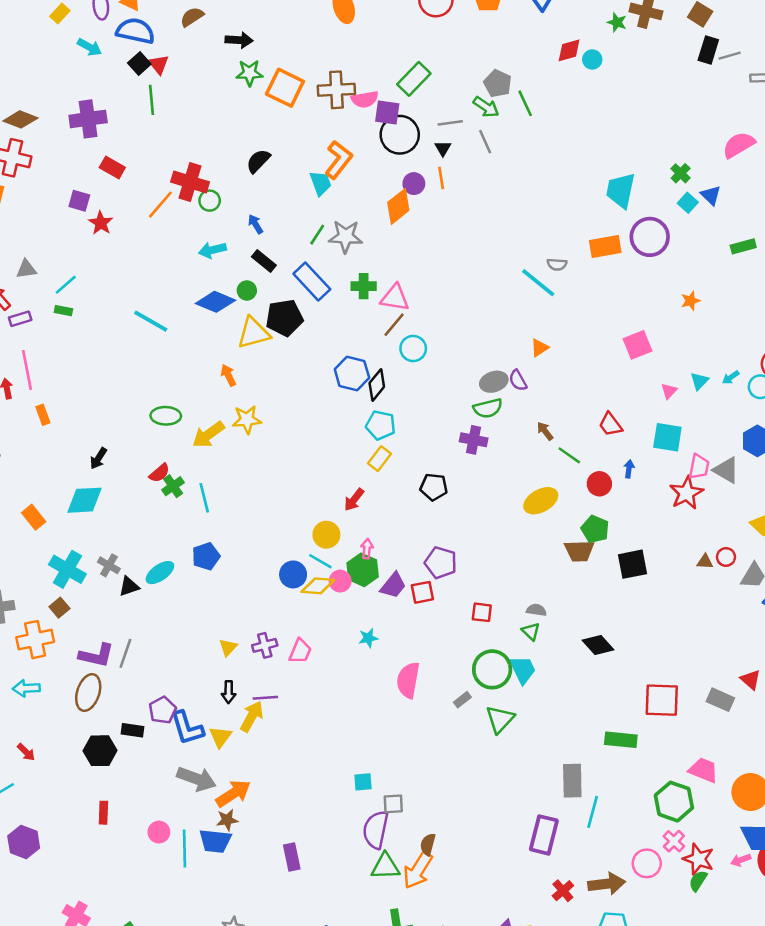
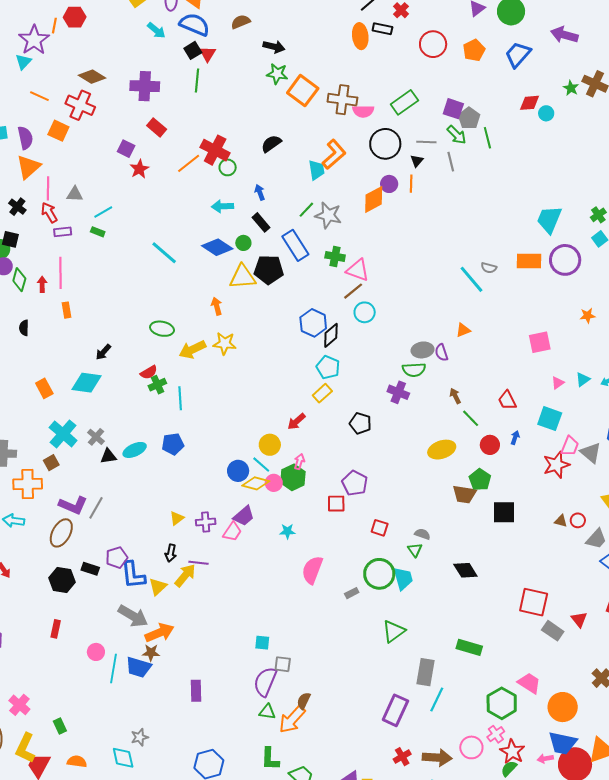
purple square: (387, 112) -> (453, 109), moved
purple trapezoid: (393, 585) -> (244, 516), moved
red square: (662, 700) -> (534, 602), moved
green triangle: (500, 719) -> (394, 631), moved
green triangle: (385, 866) -> (267, 712), size x0.7

